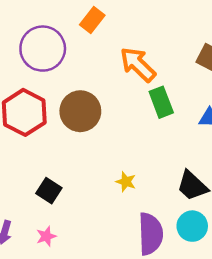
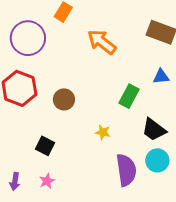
green rectangle: (161, 102) -> (129, 96), moved, turned 55
brown circle: (80, 111) -> (64, 99), moved, size x0.7

